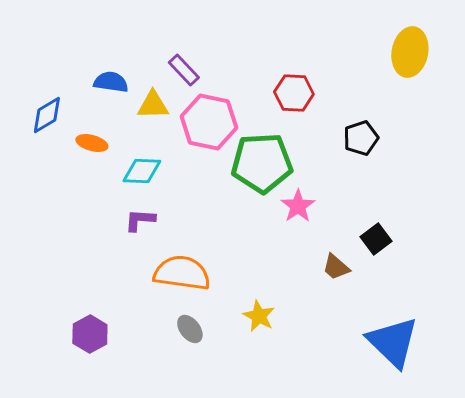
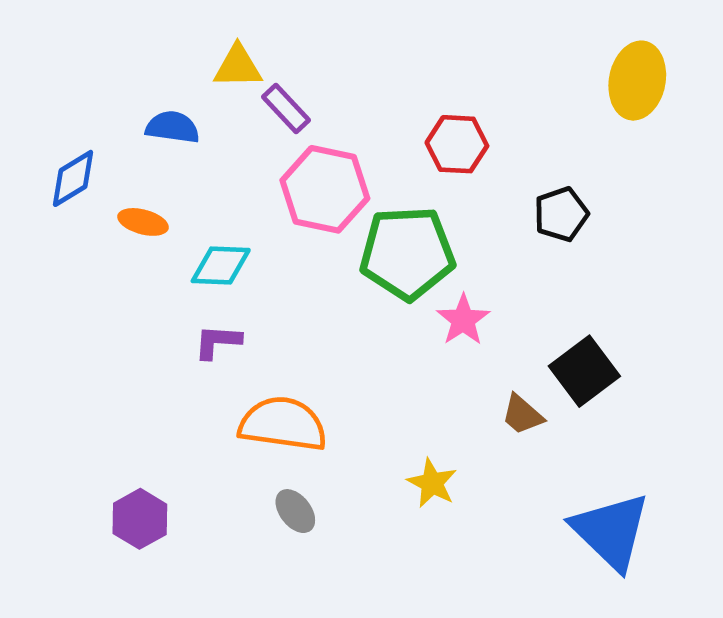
yellow triangle: (153, 105) -> (238, 67), moved
black square: (376, 239) -> (584, 371), size x1.4
yellow star: (259, 316) -> (432, 483), moved

